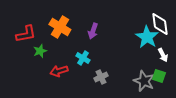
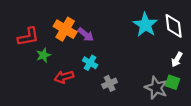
purple arrow: (93, 31) -> (86, 35), moved, turned -70
cyan star: (147, 37) -> (145, 25), moved
white arrow: (163, 55) -> (177, 60), turned 56

